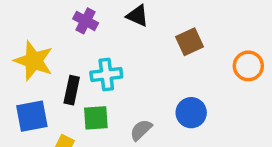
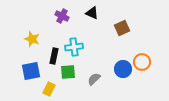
yellow star: (34, 61) -> (32, 39), size x0.7
orange circle: (248, 66) -> (142, 62), moved

